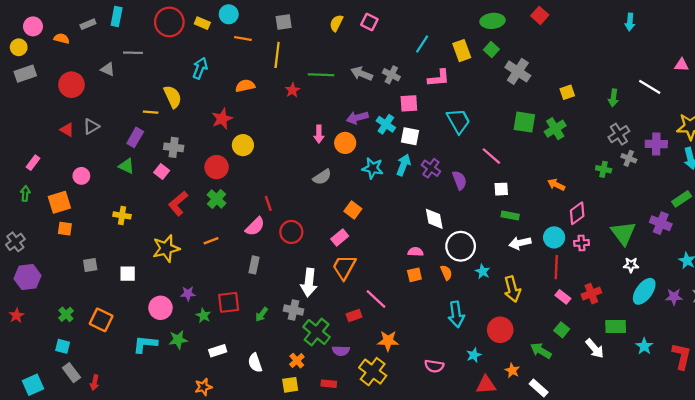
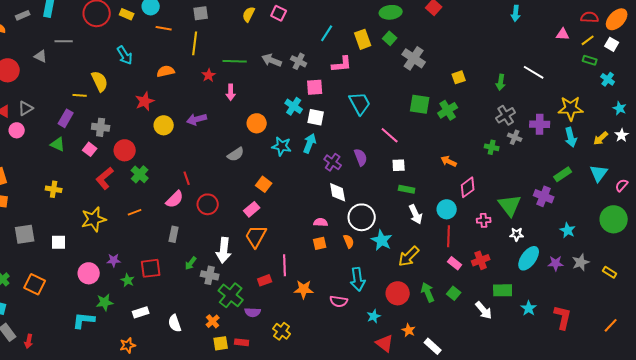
pink triangle: (682, 65) -> (563, 34), moved
cyan arrow: (200, 68) -> (125, 55), turned 126
purple arrow: (357, 118) -> (197, 119), moved
pink arrow: (319, 134) -> (231, 92), moved
red circle: (217, 167) -> (125, 150), moved
purple cross: (431, 168) -> (333, 162), moved
pink circle: (81, 176) -> (17, 130), moved
white arrow: (520, 243) -> (416, 214), turned -102
pink cross: (582, 243) -> (484, 220), moved
gray square: (90, 265) -> (25, 234), size x1.5
cyan star: (483, 272) -> (382, 240), size x1.5
yellow arrow: (512, 289) -> (409, 256), turned 60
pink line: (376, 299) -> (285, 265), turned 45
green arrow: (262, 314) -> (191, 263), moved
orange star: (388, 341) -> (304, 289), moved
cyan L-shape: (145, 344) -> (84, 320), moved
green arrow: (541, 351) -> (428, 292), moved, turned 36
pink semicircle: (434, 366) -> (339, 301), moved
yellow cross: (373, 372) -> (282, 331), size x0.7
yellow square: (290, 385) -> (221, 343), moved
red triangle: (486, 385) -> (385, 343), turned 42

